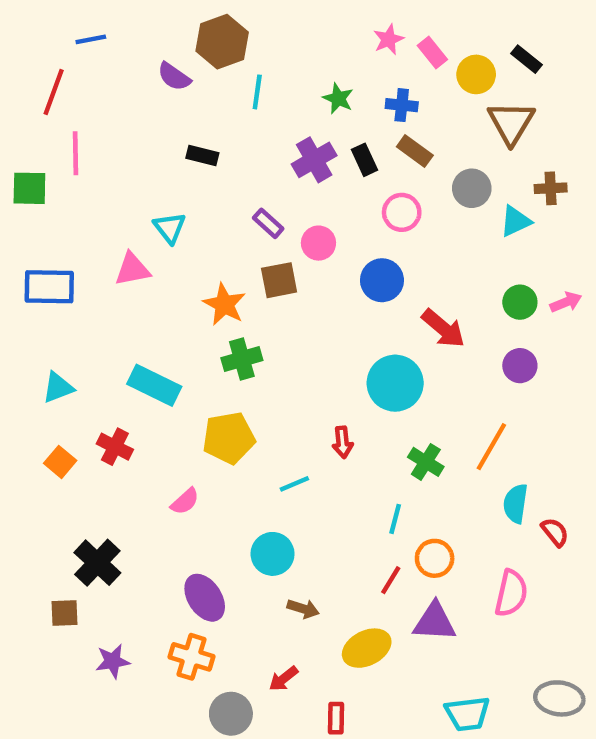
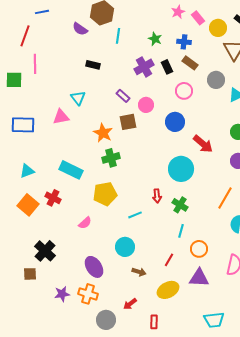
orange square: (60, 462) -> (28, 205), size x1.5
green cross: (426, 462) -> (180, 205), moved
red line: (391, 580) -> (169, 260), moved
purple star: (113, 661) -> (62, 294), moved

